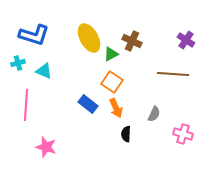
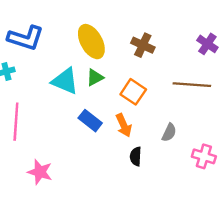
green triangle: (111, 54) -> (95, 77), moved
cyan triangle: (44, 71) -> (65, 81), moved, size x1.4
orange square: (112, 82) -> (133, 92), moved

